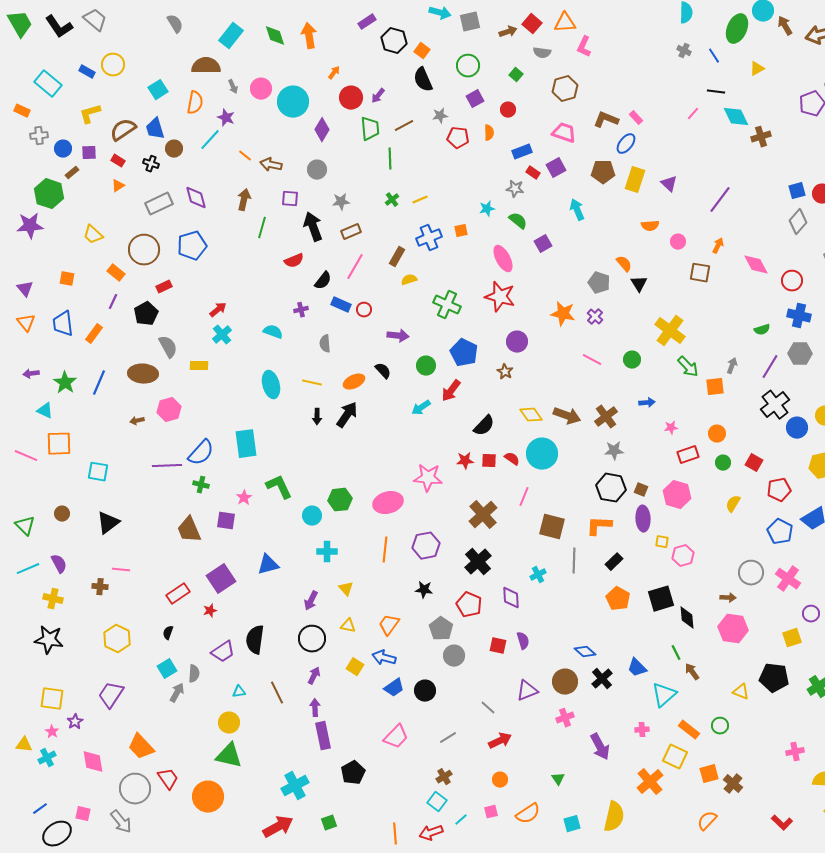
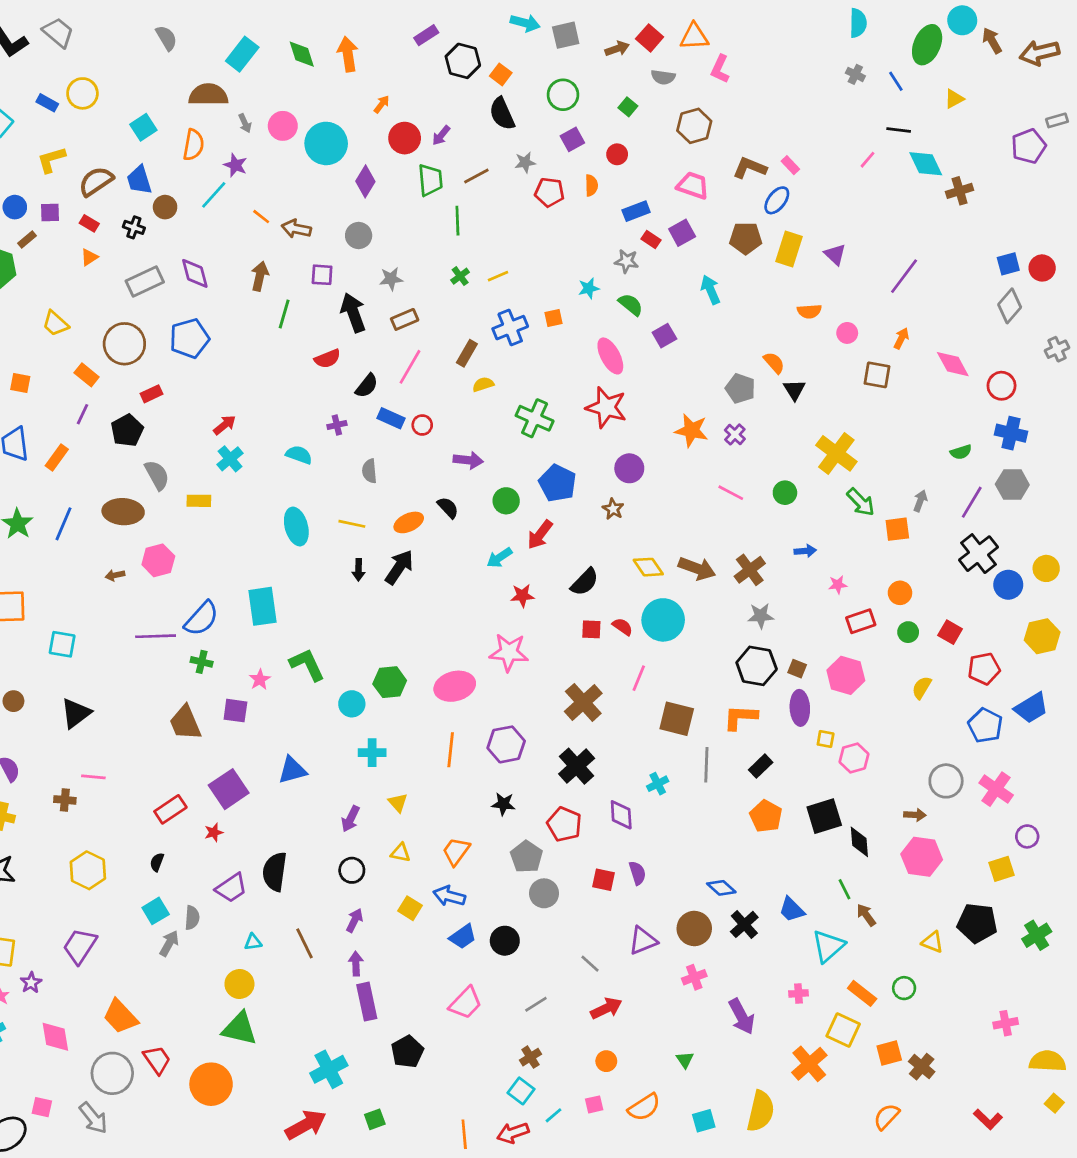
red star: (465, 461) -> (522, 596), moved
black circle: (312, 639) -> (352, 870), size x0.7

